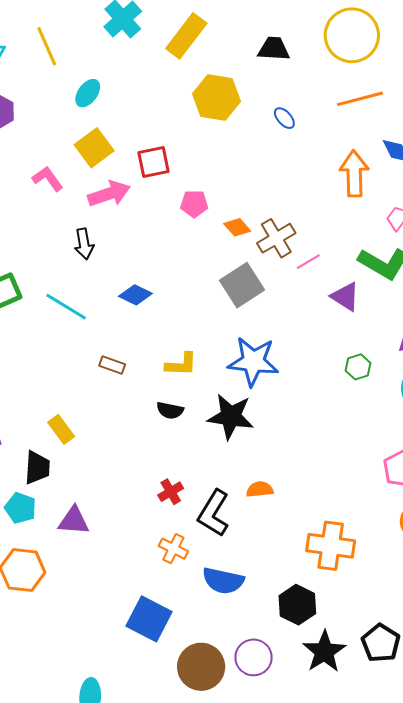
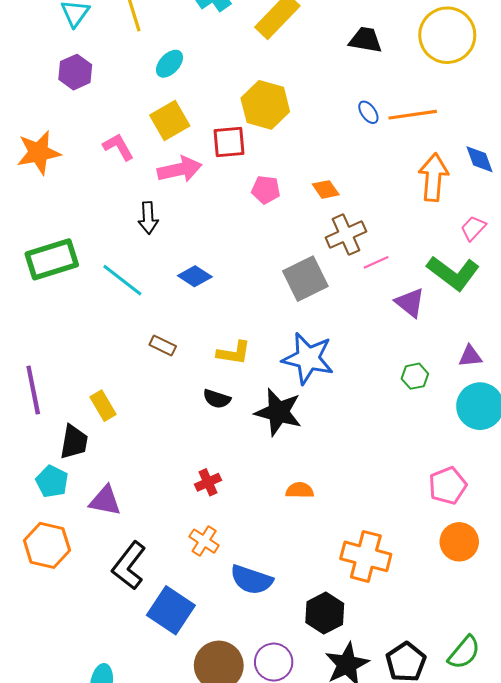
yellow hexagon: (217, 98) -> (265, 105), moved
orange line: (360, 99) -> (413, 115), moved
orange diamond: (237, 227) -> (326, 189), moved
black L-shape: (214, 513) -> (129, 566), moved

